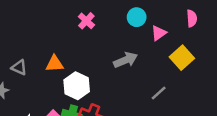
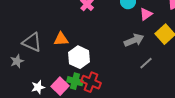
gray arrow: (126, 60) -> (134, 40), moved
gray triangle: (19, 67) -> (32, 42), size x1.5

